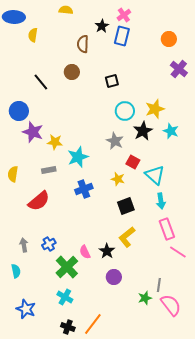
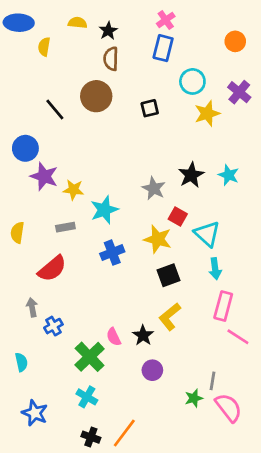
yellow semicircle: (66, 10) -> (78, 23), moved
black star: (102, 26) -> (108, 31), moved
orange circle: (169, 39) -> (235, 41), moved
brown circle: (72, 72) -> (96, 96), size x1.5
yellow star: (155, 109) -> (207, 114), moved
cyan circle: (125, 111) -> (192, 81), moved
yellow star: (118, 179) -> (158, 239), size x1.5
pink rectangle: (167, 229) -> (223, 306), turned 35
blue cross: (49, 244) -> (53, 326), moved
gray arrow: (24, 245) -> (32, 307), moved

